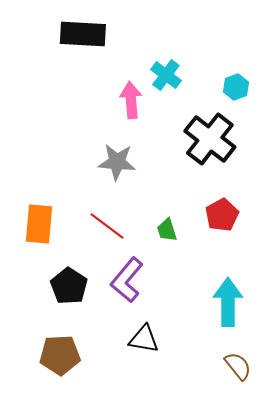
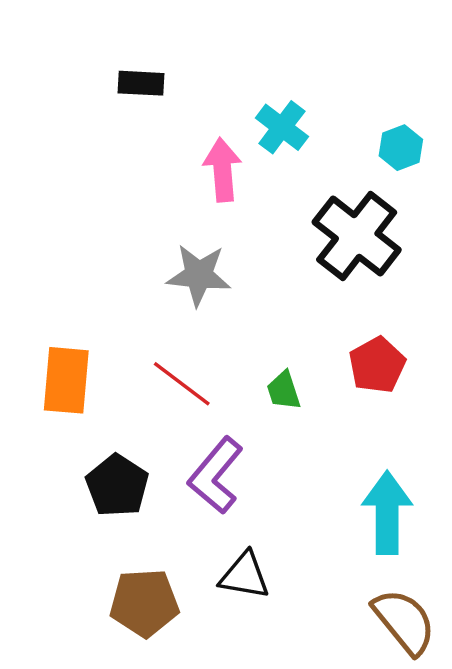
black rectangle: (83, 34) -> (141, 83), moved, size x0.6
brown pentagon: (60, 355) -> (144, 603), moved
brown semicircle: (238, 366) -> (404, 622), size x1.4

